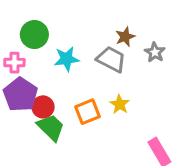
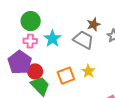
cyan star: (67, 59) -> (52, 39), turned -30
pink cross: (14, 63) -> (30, 41), moved

